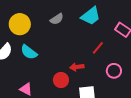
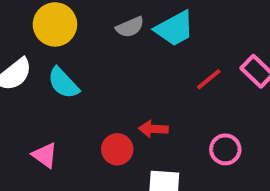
cyan trapezoid: (91, 16) -> (175, 29), moved
red line: (98, 48) -> (209, 79), moved

